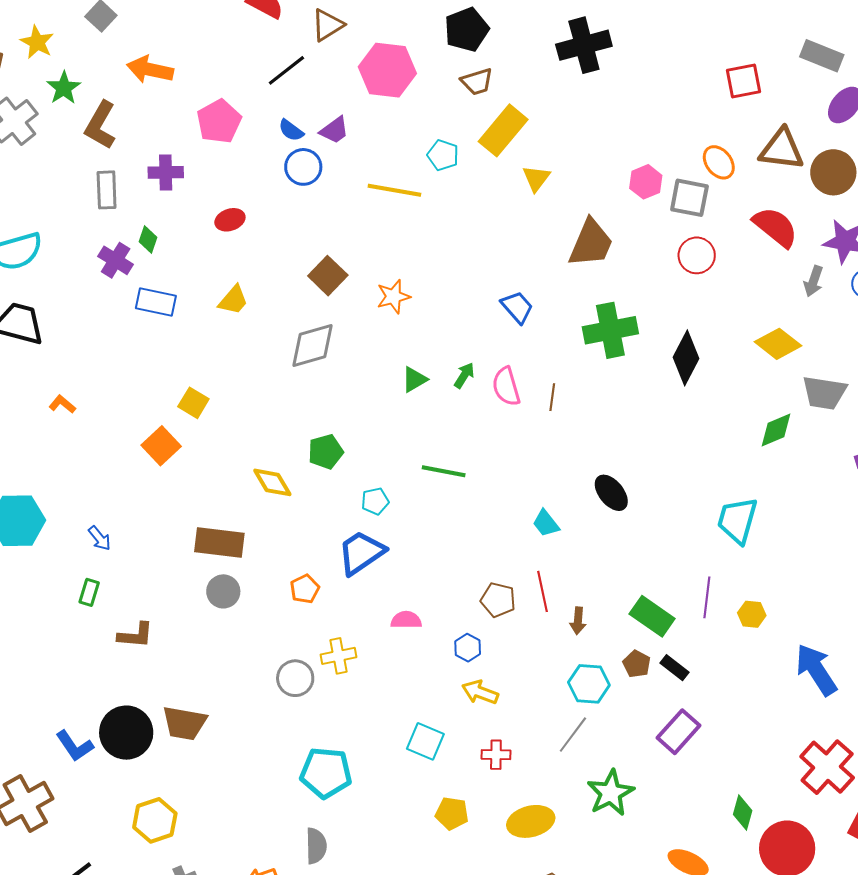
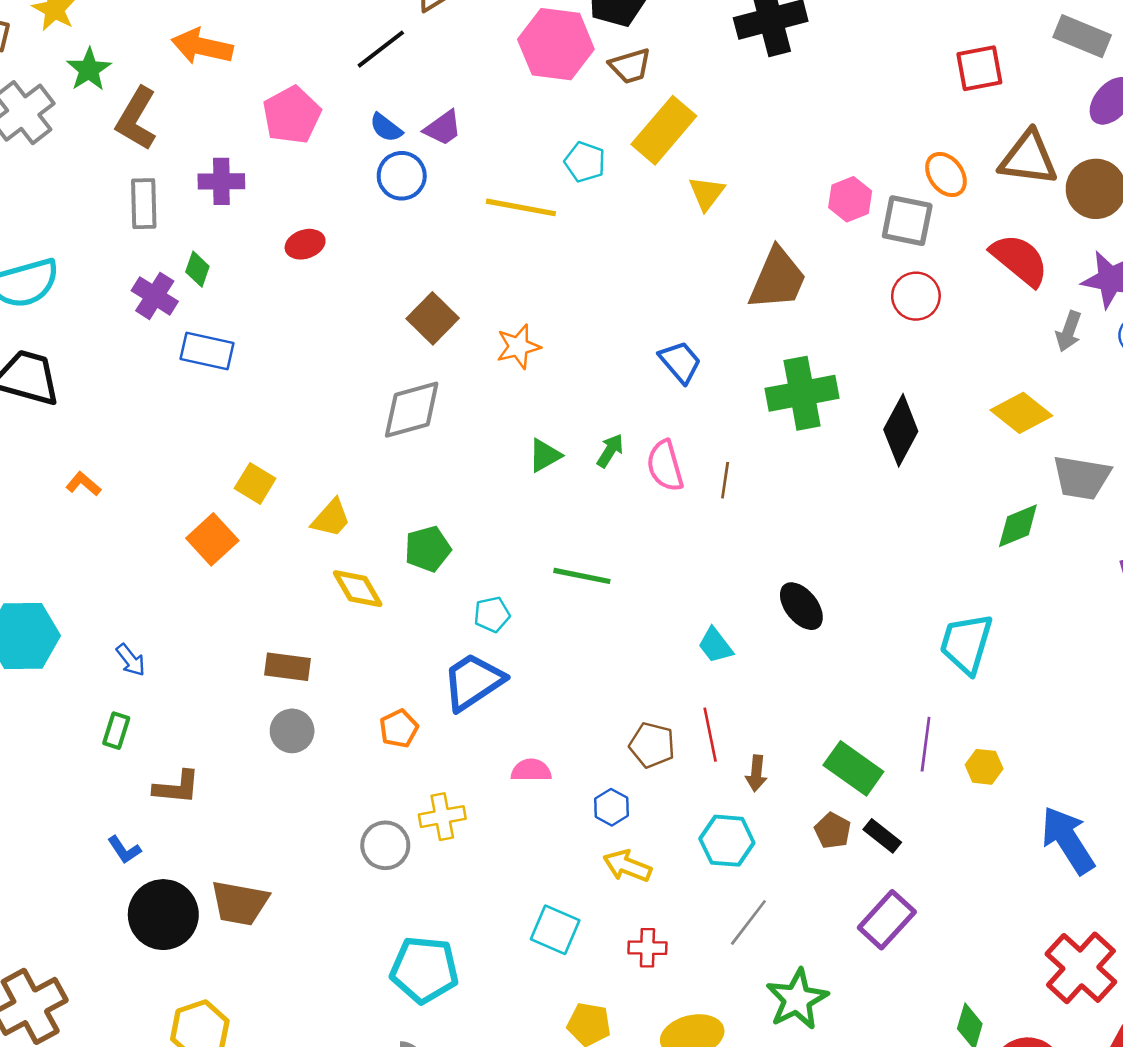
pink hexagon: (387, 70) -> (556, 44), moved
yellow trapezoid: (233, 300) -> (331, 518), moved
brown rectangle: (219, 543) -> (287, 667), size x0.7
cyan hexagon: (589, 684) -> (727, 841), moved
blue L-shape: (75, 746) -> (124, 850), moved, size x0.7

